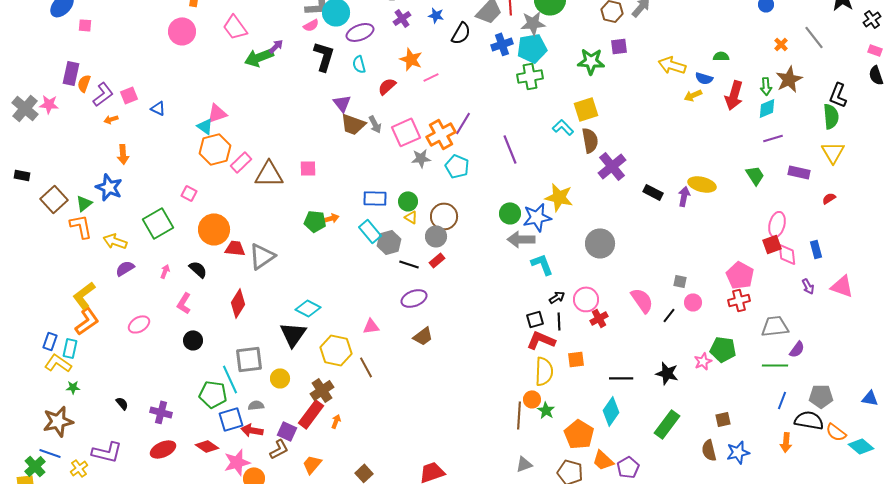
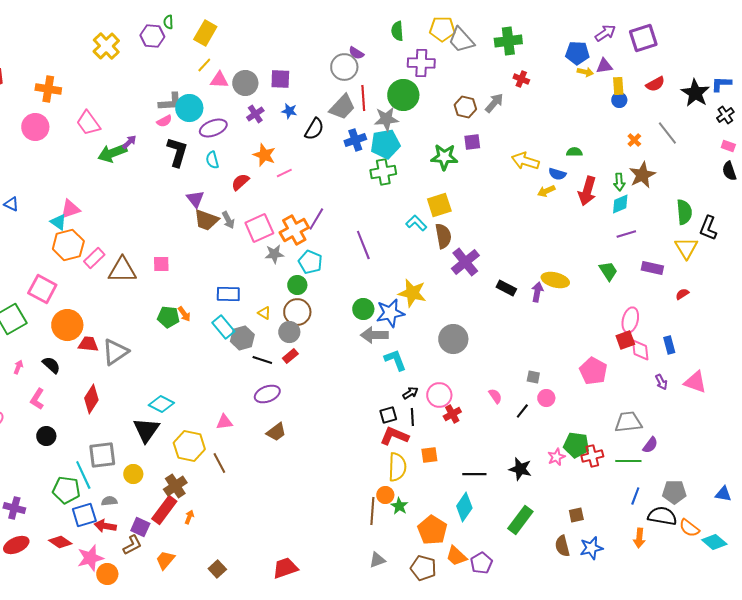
black L-shape: (838, 95) -> (708, 228), moved
pink square: (189, 193) -> (42, 289), size x1.8
green circle: (408, 201) -> (297, 285), moved
orange arrow: (331, 218) -> (184, 314), turned 70
pink semicircle: (642, 300) -> (495, 396), size x0.6
red cross: (739, 300) -> (592, 456), moved

